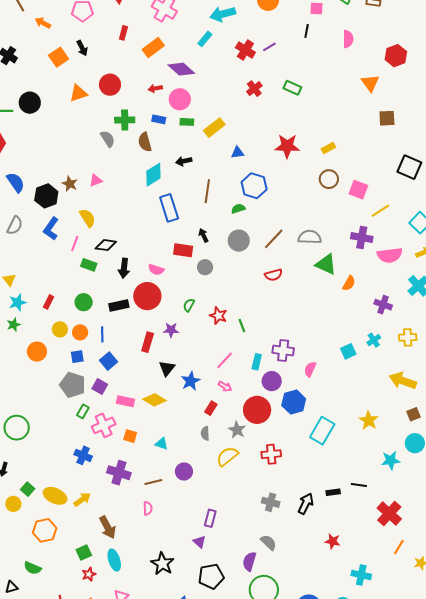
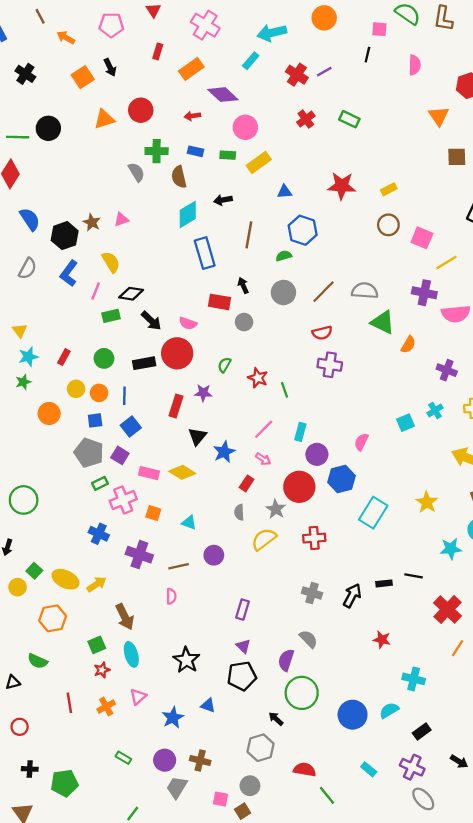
pink circle: (180, 99) -> (245, 127), moved
green rectangle: (89, 265) -> (111, 316), turned -35
black arrow: (124, 268) -> (151, 321), turned -54
purple cross: (283, 351) -> (330, 365), moved
green rectangle: (83, 411) -> (100, 483), turned 32
purple triangle: (199, 542) -> (243, 646), moved

